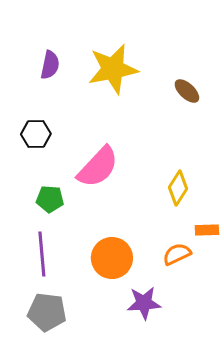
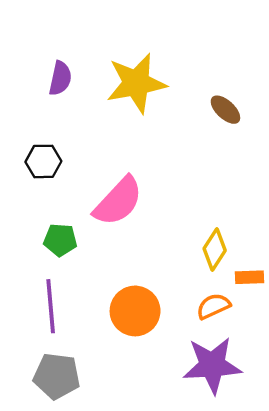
yellow diamond: (178, 188) -> (215, 250), moved
purple star: (144, 303) -> (212, 365), moved, size x1.4

